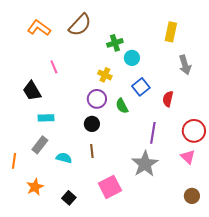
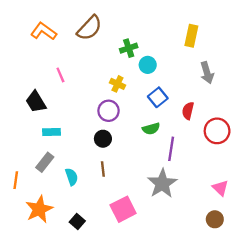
green semicircle: (122, 106) -> (151, 129), moved, turned -77
red circle: (194, 131) -> (217, 131), moved
pink triangle: (188, 157) -> (220, 188), moved
cyan semicircle: (64, 158) -> (72, 177), turned 56
orange star: (35, 187) -> (39, 209), size x1.4

